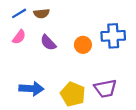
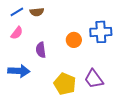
purple semicircle: (48, 43) -> (41, 50), moved, turned 35
blue arrow: (31, 89) -> (19, 71), moved
purple trapezoid: (105, 89) -> (94, 79), turned 65

